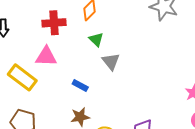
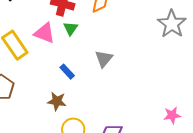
green triangle: (96, 39) -> (71, 28), moved

